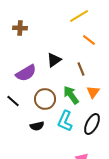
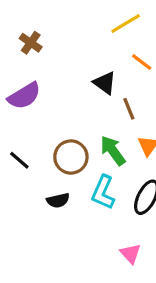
brown cross: (20, 28) -> (31, 43), turned 32
black triangle: (54, 60) -> (105, 83), moved, turned -49
purple semicircle: (26, 73) -> (24, 96), moved

